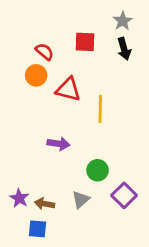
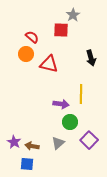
gray star: (123, 21) -> (73, 15), moved
black arrow: (124, 49) -> (91, 58), moved
yellow line: (100, 109) -> (81, 94), moved
purple arrow: (58, 144) -> (61, 104), moved

